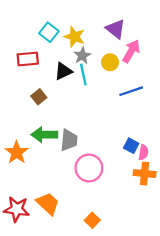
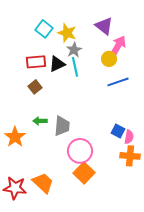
red rectangle: (28, 59) -> (36, 62), moved
yellow circle: (110, 62) -> (109, 59), moved
green arrow: (44, 135) -> (40, 121), size x0.6
orange square: (92, 220) -> (84, 173), moved, size x1.5

